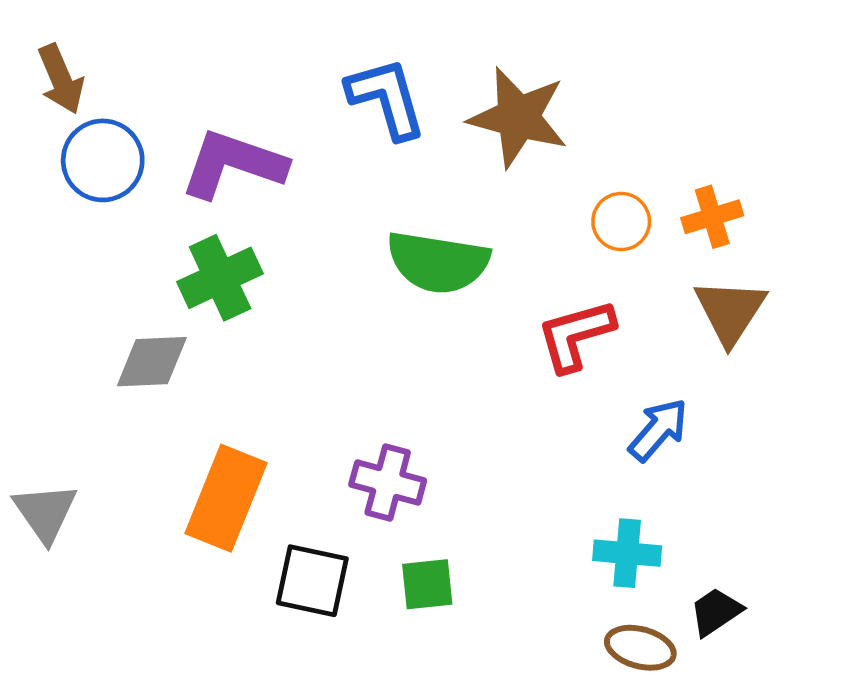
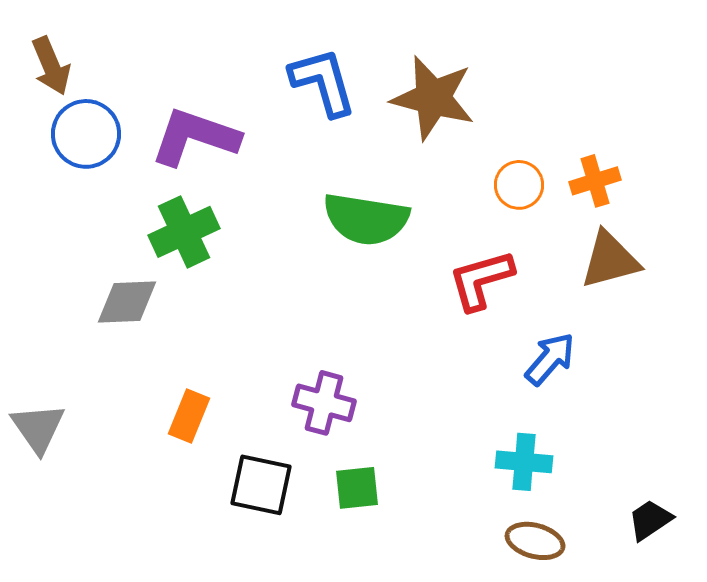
brown triangle: (730, 311) -> (610, 260), turned 42
orange rectangle: (226, 498) -> (189, 416), size x0.6
black trapezoid: (716, 612) -> (650, 520), moved

